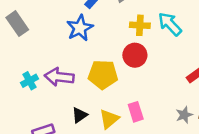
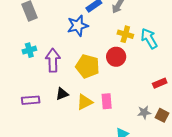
purple arrow: (59, 77) -> (53, 60), turned 70
cyan cross: (29, 81) -> (29, 50), moved

